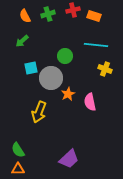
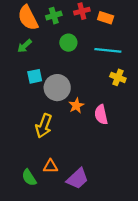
orange semicircle: (25, 16) -> (28, 18), size x1.6
green circle: (65, 56) -> (68, 43), moved
green semicircle: (18, 150) -> (29, 178), moved
orange triangle: (18, 169) -> (50, 166), moved

